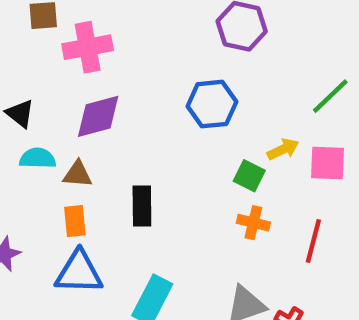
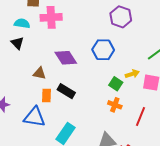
purple diamond: (98, 116) -> (66, 58), moved, turned 65
cyan semicircle: (38, 158) -> (22, 23), moved
black rectangle: (142, 206) -> (66, 91), turned -66
orange rectangle: (75, 221) -> (46, 95), moved

